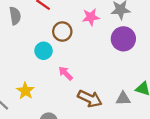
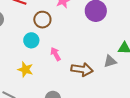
pink arrow: (66, 73) -> (56, 54), turned 32
yellow star: (25, 91) -> (25, 69), moved

